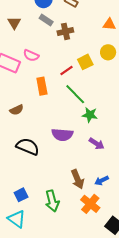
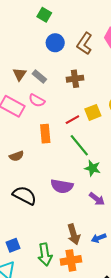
gray rectangle: (46, 20) -> (39, 76), moved
brown triangle: (14, 23) -> (20, 74), moved
orange cross: (90, 204) -> (71, 260), moved, turned 36

